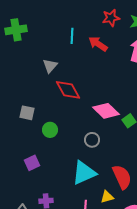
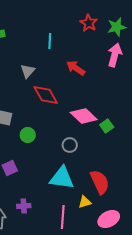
red star: (111, 18) -> (89, 23), turned -30
red arrow: (98, 44) -> (76, 68), moved
cyan triangle: (84, 173) -> (62, 178), turned 32

